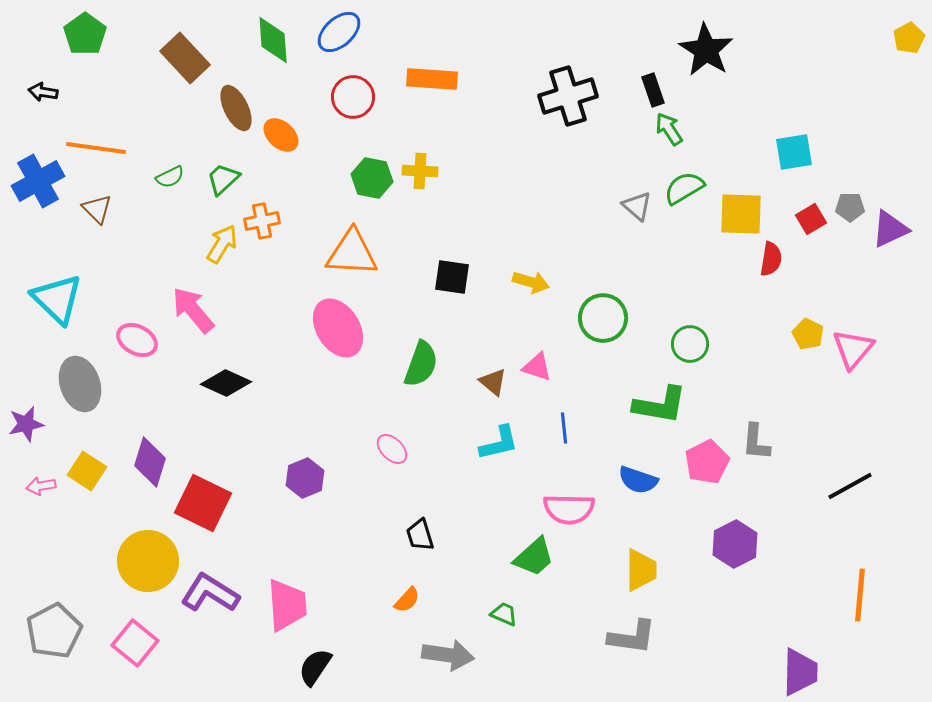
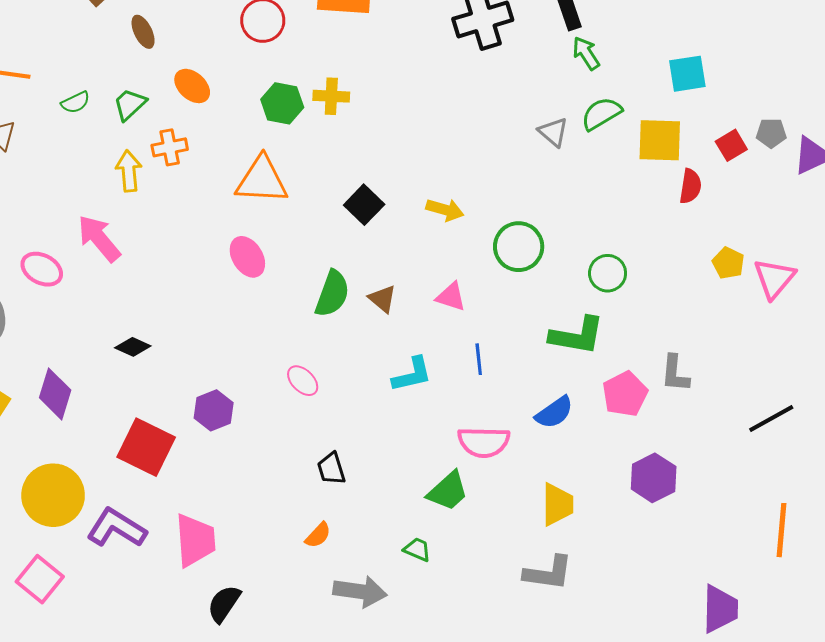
brown ellipse: (236, 108) -> (143, 32), size x0.7
orange ellipse: (281, 135) -> (192, 86), moved
cyan square: (794, 152) -> (687, 74), moved
yellow arrow: (222, 244) -> (129, 171), turned -36
black square: (452, 277) -> (364, 205), turned 36
pink ellipse: (338, 328) -> (247, 257), size x0.7
brown triangle: (493, 382) -> (382, 299), moved
black diamond: (226, 383) -> (133, 347), moved, size x0.7
blue semicircle: (638, 480) -> (554, 412), turned -54
red square: (203, 503) -> (146, 447), moved

